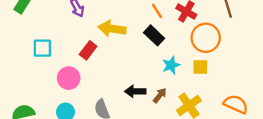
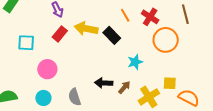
black rectangle: (154, 35) -> (112, 35), moved
red rectangle: (88, 50) -> (60, 34), moved
yellow square: (200, 67) -> (170, 83), moved

